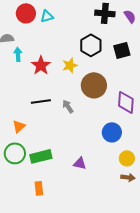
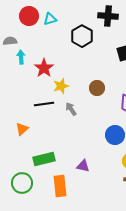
black hexagon: (91, 45) -> (82, 36), moved
yellow star: (70, 65) -> (61, 86), moved
brown circle: (94, 85) -> (97, 88), size x0.6
green circle: (15, 153) -> (22, 183), moved
orange rectangle: (39, 188) -> (60, 186), moved, size x1.5

